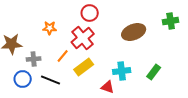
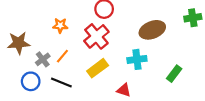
orange line: (63, 56) -> (62, 56), moved
gray cross: (34, 59) -> (43, 59), turned -32
cyan cross: (122, 71) -> (137, 59), moved

